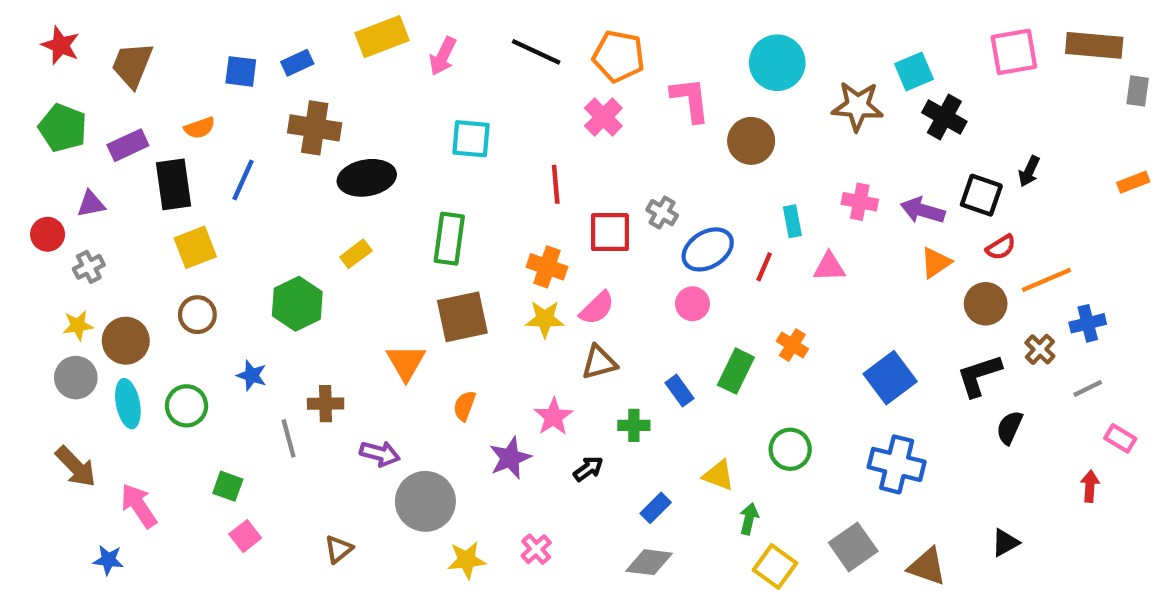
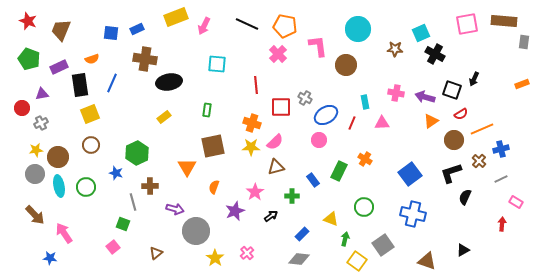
brown star: (858, 106) -> (395, 49), size x0.7
green rectangle: (449, 239) -> (207, 110), size x0.6
green hexagon: (297, 304) -> (137, 153), moved
green square: (228, 486) -> (123, 224), moved
gray square: (853, 547) -> (383, 245), moved
yellow star: (467, 560) -> (215, 258), turned -30

